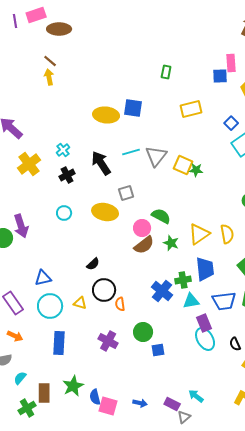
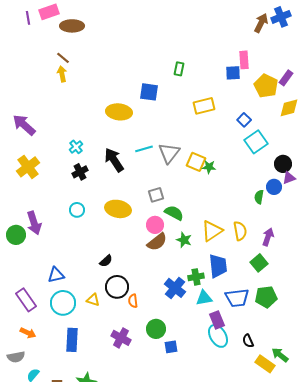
blue square: (133, 108) -> (149, 92), moved
yellow cross: (29, 164) -> (28, 167), moved
gray square: (126, 193) -> (156, 195), moved

